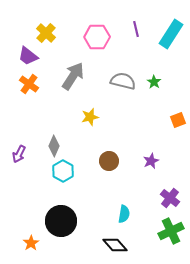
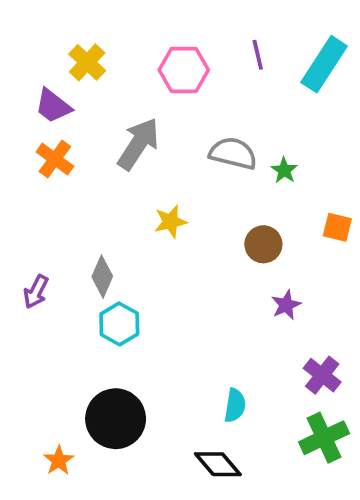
green star: (154, 82) -> (284, 170), moved
orange square: (178, 120) -> (337, 227), turned 35
brown circle: (109, 161) -> (263, 244), moved

